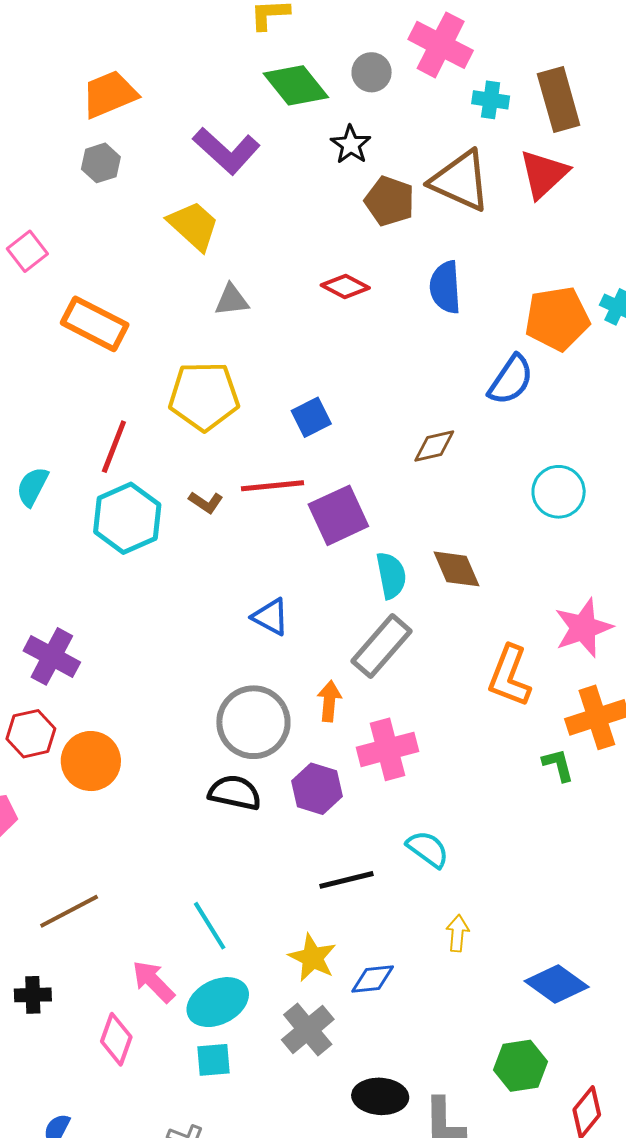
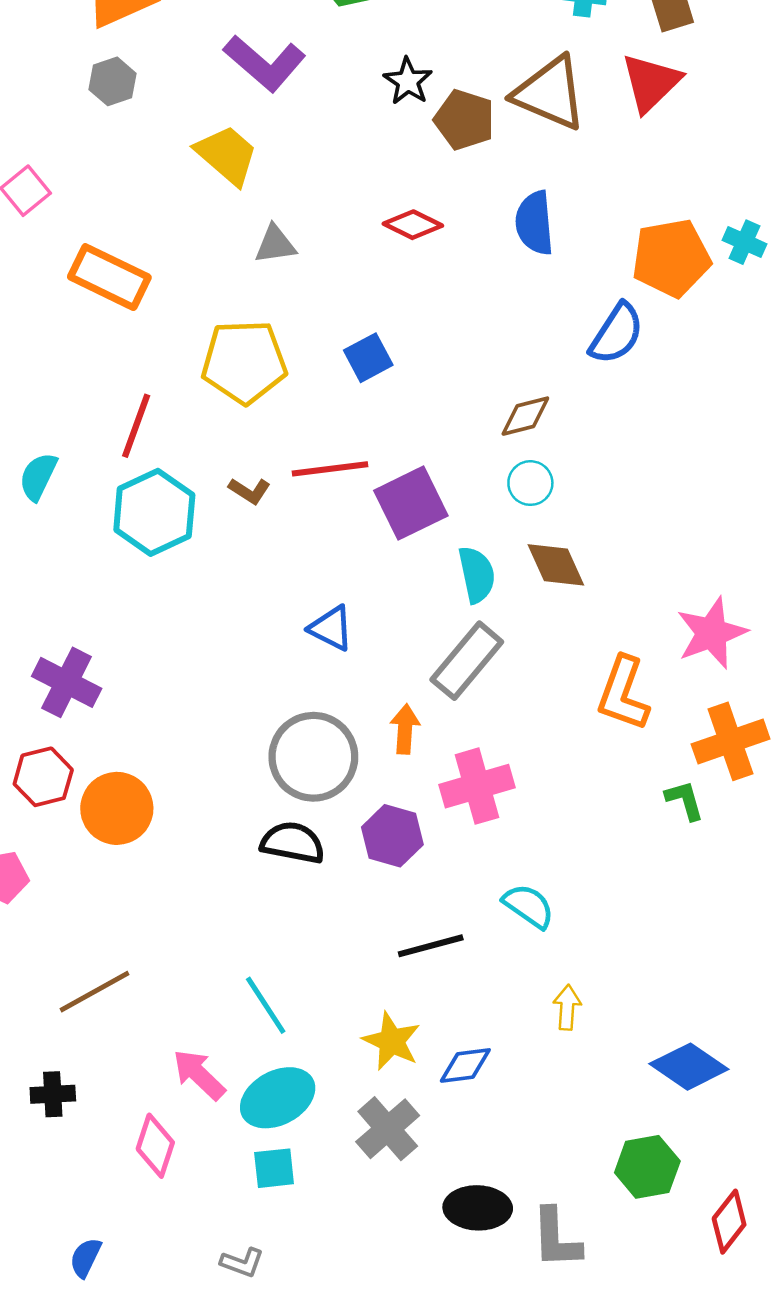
black star: (351, 145) -> (408, 81), moved
blue square: (311, 417) -> (368, 358), moved
cyan circle: (559, 492) -> (530, 483), moved, size x0.7

